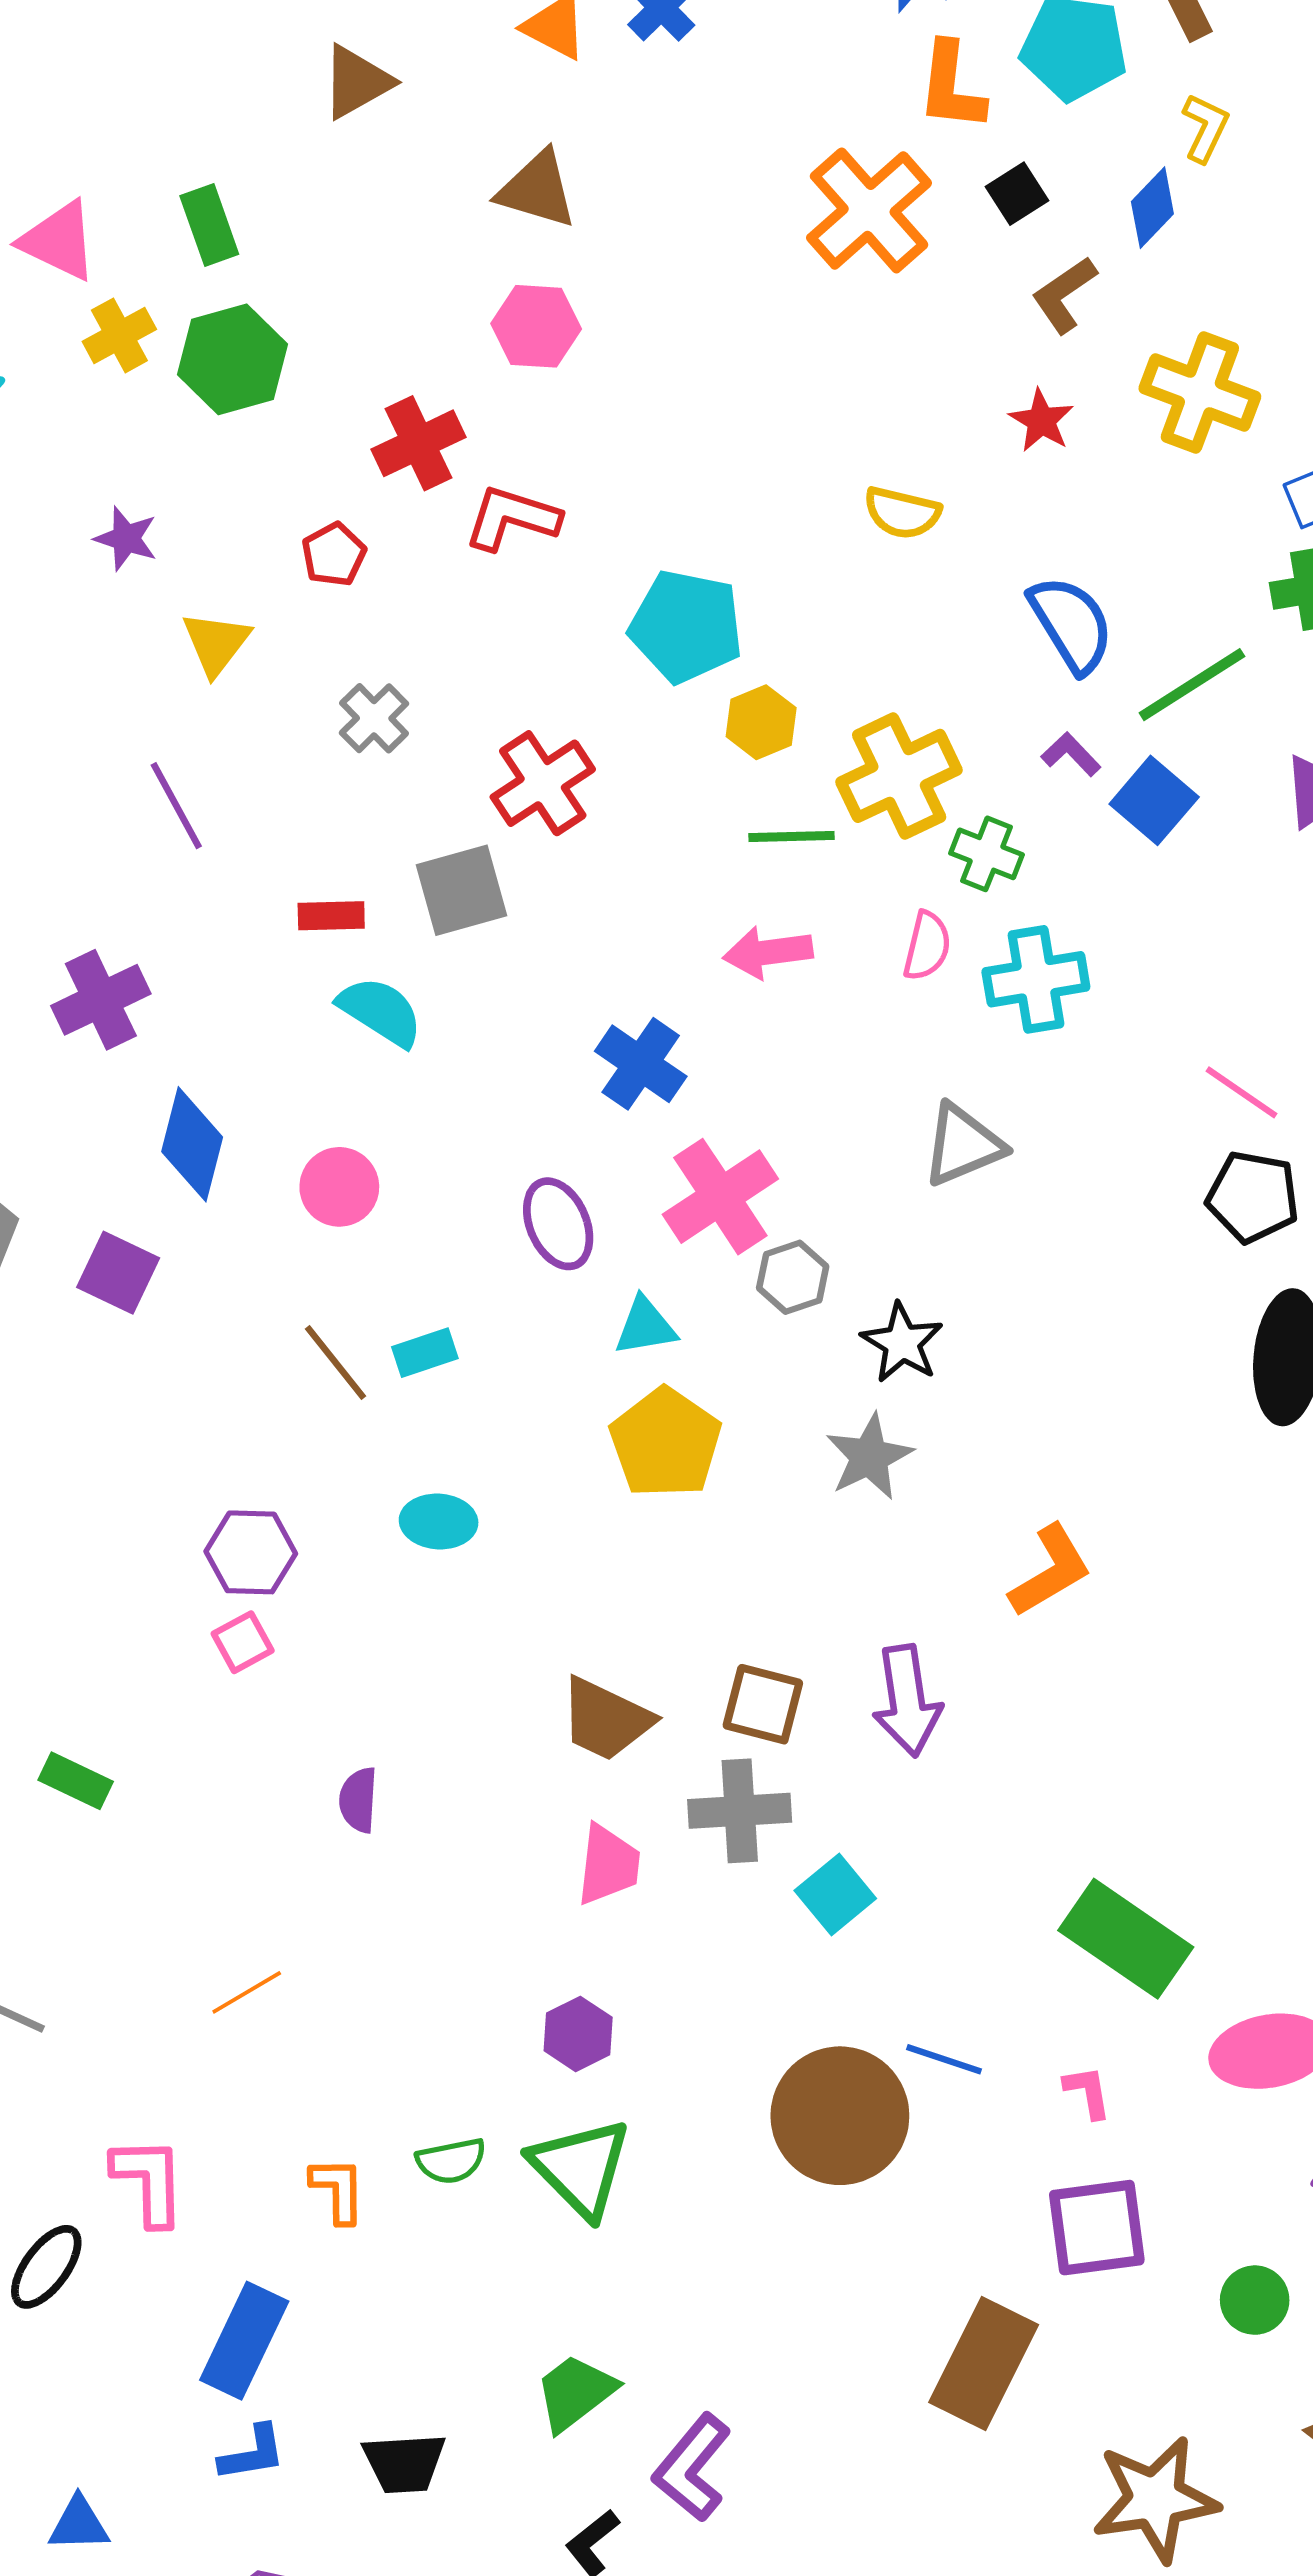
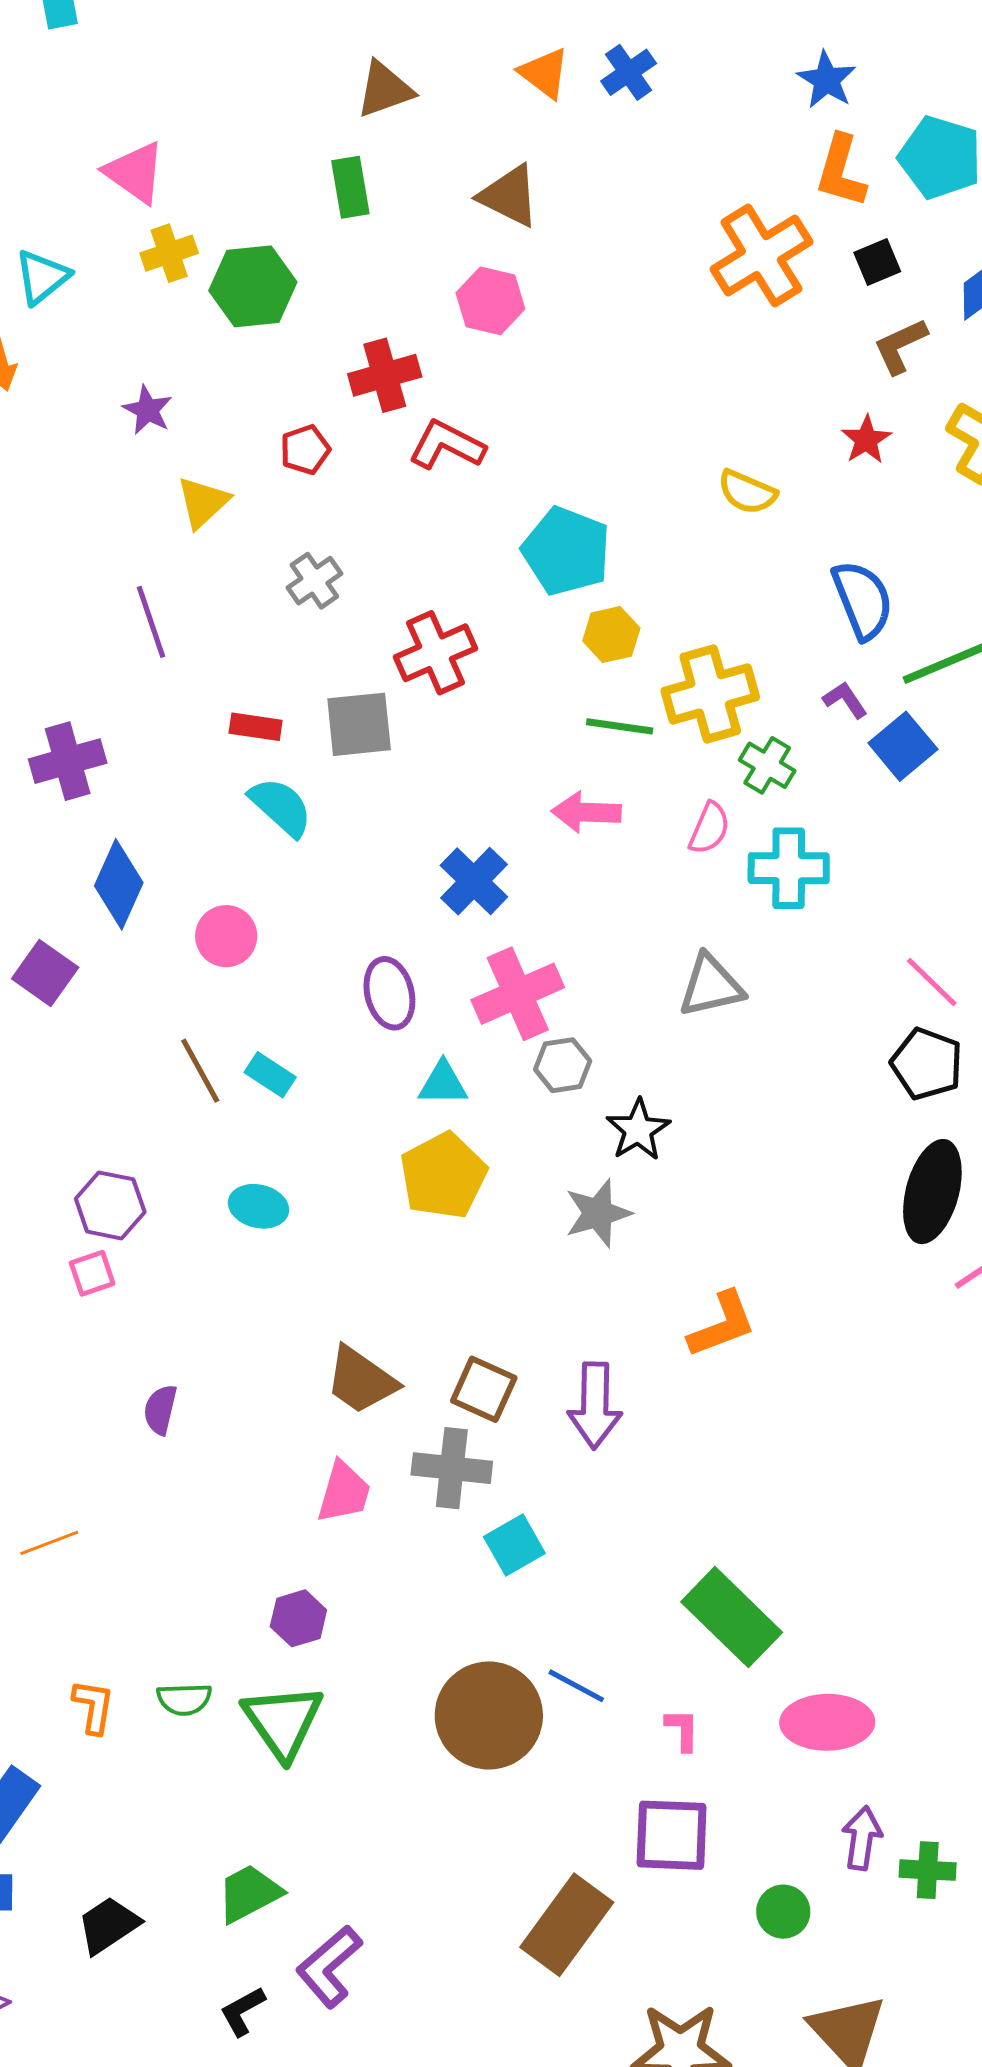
green rectangle: (209, 225) -> (350, 187), moved
cyan rectangle: (425, 1353) -> (270, 1075), turned 42
black trapezoid: (404, 2463) -> (108, 1925), turned 140

